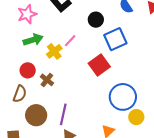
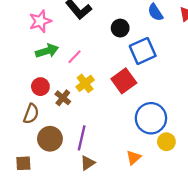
pink line: (70, 41) -> (75, 57), moved
yellow cross: (54, 51) -> (85, 83), moved

